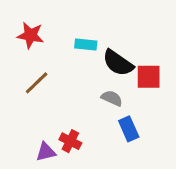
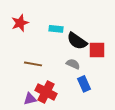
red star: (30, 35) -> (20, 23), turned -30
brown line: (37, 83) -> (33, 64), moved, turned 54
red cross: (70, 141) -> (46, 92), size x1.5

